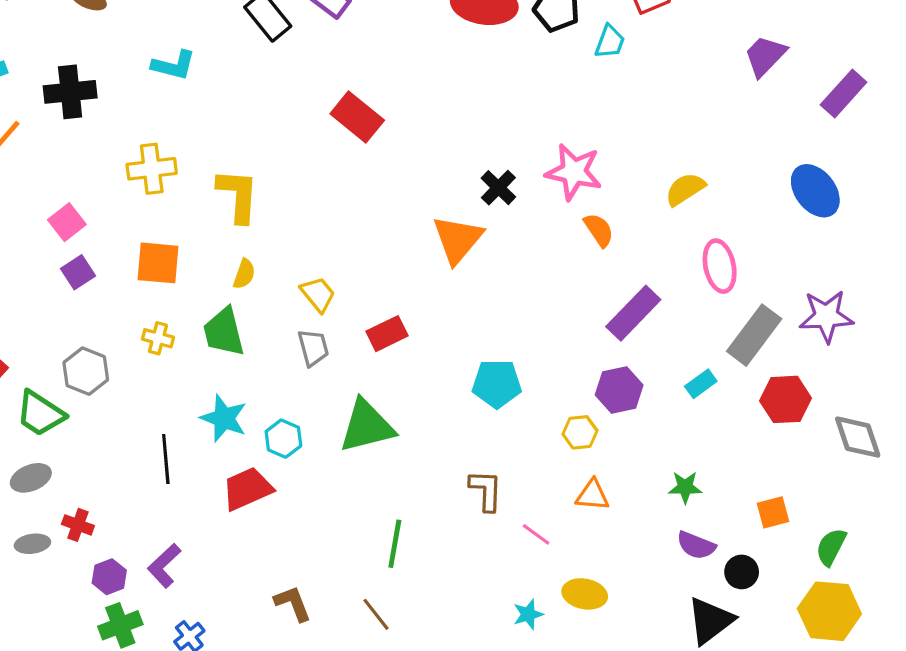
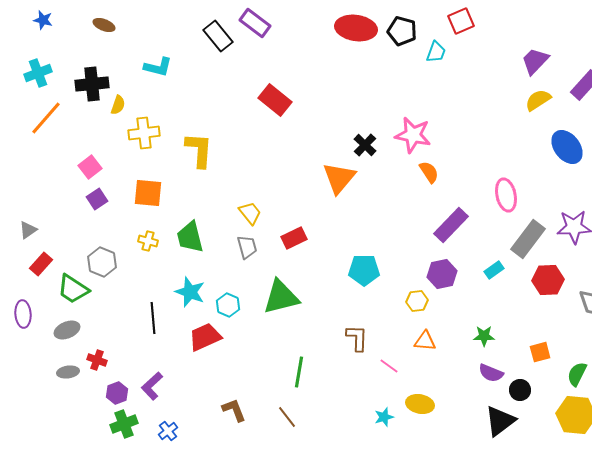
yellow semicircle: (685, 189) -> (538, 100), moved
yellow semicircle: (244, 274) -> (118, 105), moved

